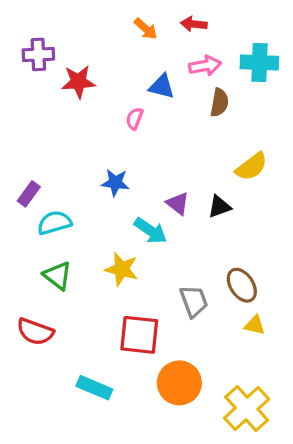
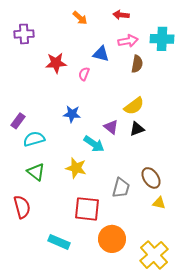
orange arrow: (146, 29) -> (80, 18), moved
red star: (78, 82) -> (56, 63), moved
yellow semicircle: (251, 167) -> (134, 106), moved
gray trapezoid: (194, 301) -> (121, 188), turned 35
red semicircle: (35, 332) -> (22, 207), turned -125

